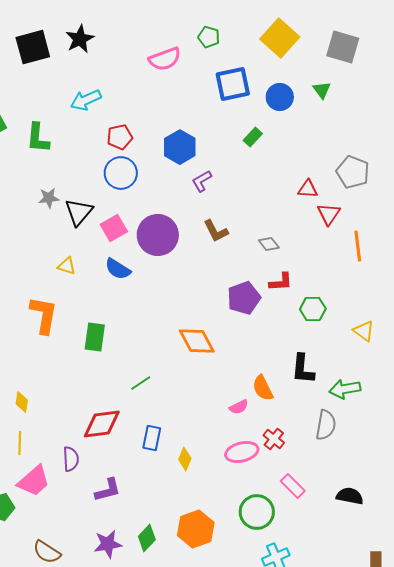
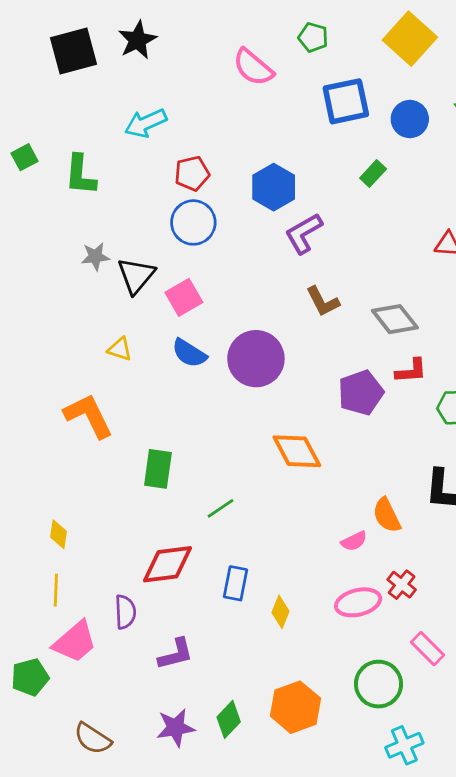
pink semicircle: (165, 59) -> (253, 67), turned 60
purple L-shape: (202, 181) -> (304, 233), size x1.4
purple circle: (158, 235) -> (256, 359), moved
gray diamond: (269, 244) -> (395, 319), size x1.6
orange L-shape: (44, 315) -> (89, 416), turned -36
green rectangle: (95, 337) -> (158, 469), moved

